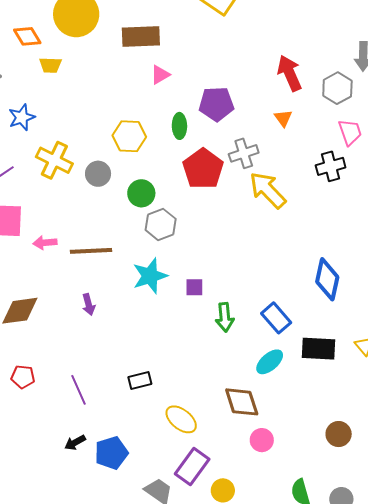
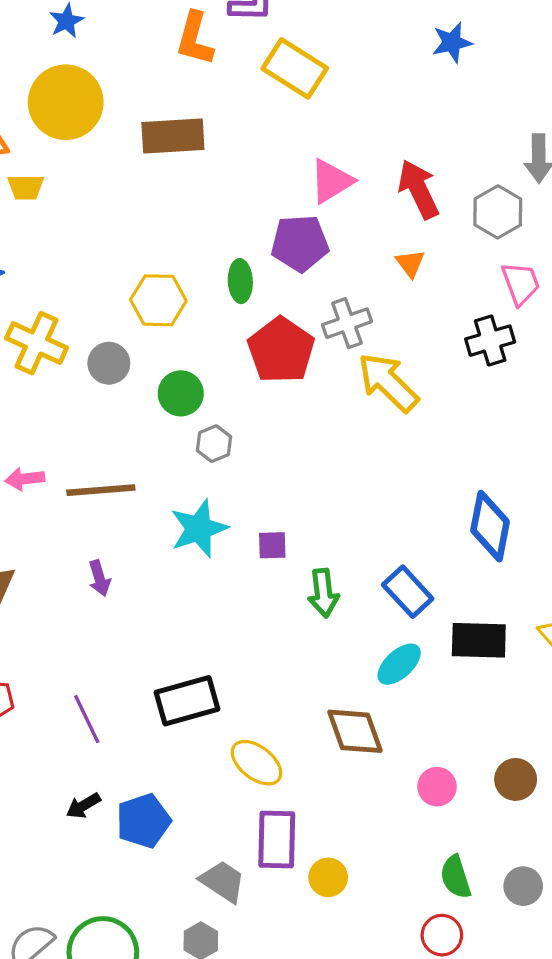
pink triangle: (160, 75) -> (331, 181), moved, size x1.4
gray hexagon: (161, 224) -> (214, 444), size x0.7
black rectangle: (140, 380) -> (187, 701), size x1.6
pink circle: (262, 440) -> (437, 787), moved
purple rectangle: (192, 466) -> (277, 839), turned -33

